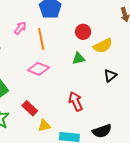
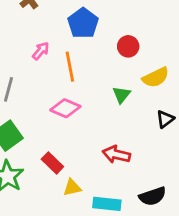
red circle: (83, 32) -> (128, 46), moved
green triangle: (79, 59) -> (122, 95), turned -40
red arrow: (76, 101) -> (116, 154), turned -54

